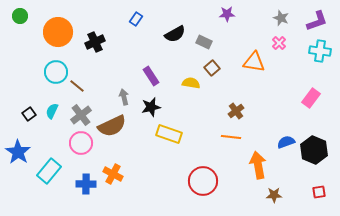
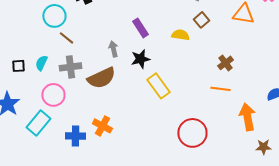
cyan circle: (56, 72) -> (54, 16), moved
black square: (29, 114) -> (18, 66), turned 32
gray cross: (81, 115) -> (70, 67), turned 30
yellow rectangle: (169, 134) -> (158, 86), turned 35
pink circle: (81, 143) -> (53, 95), moved

